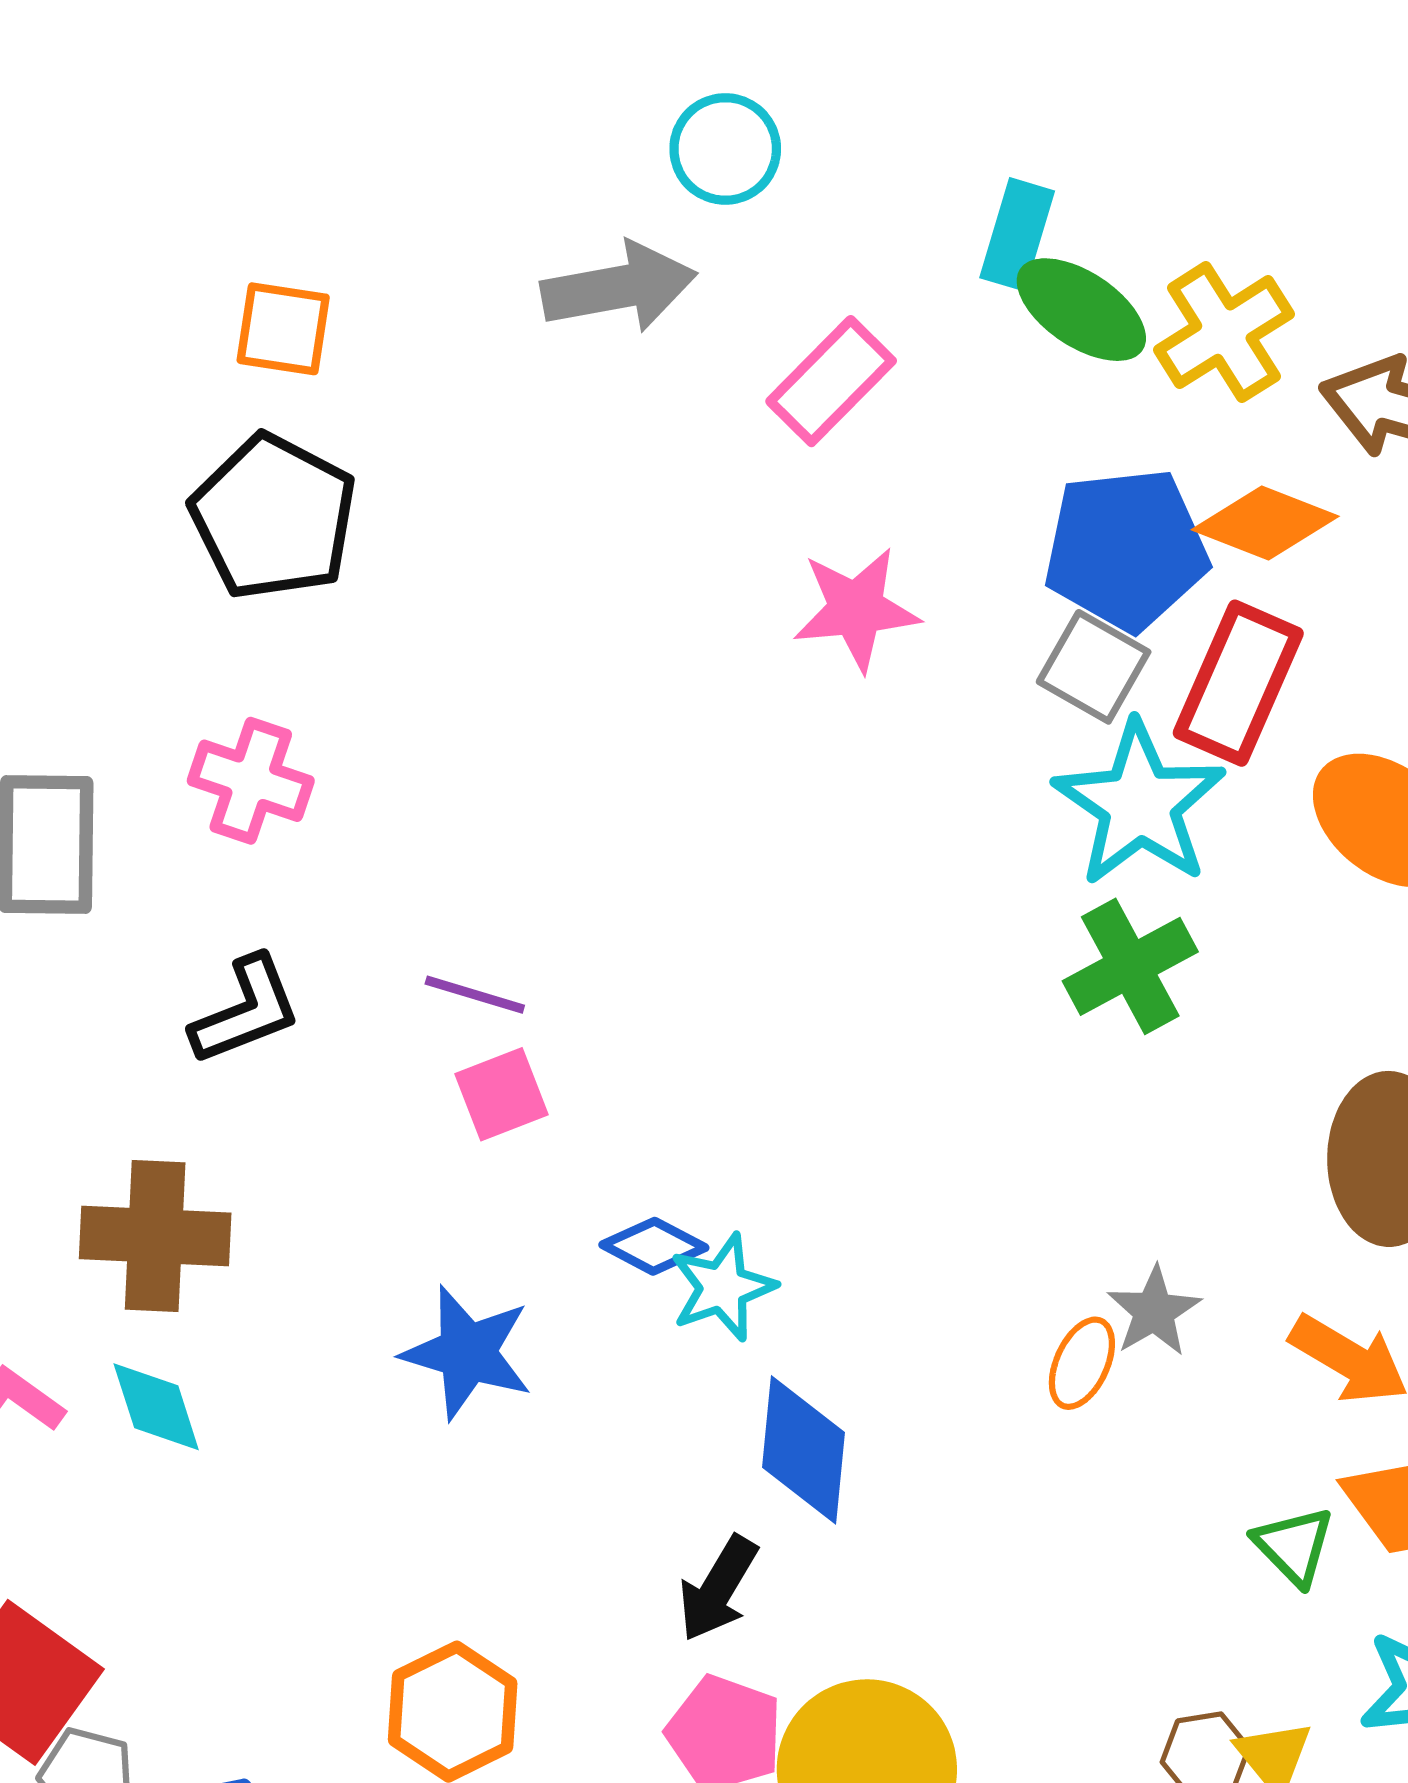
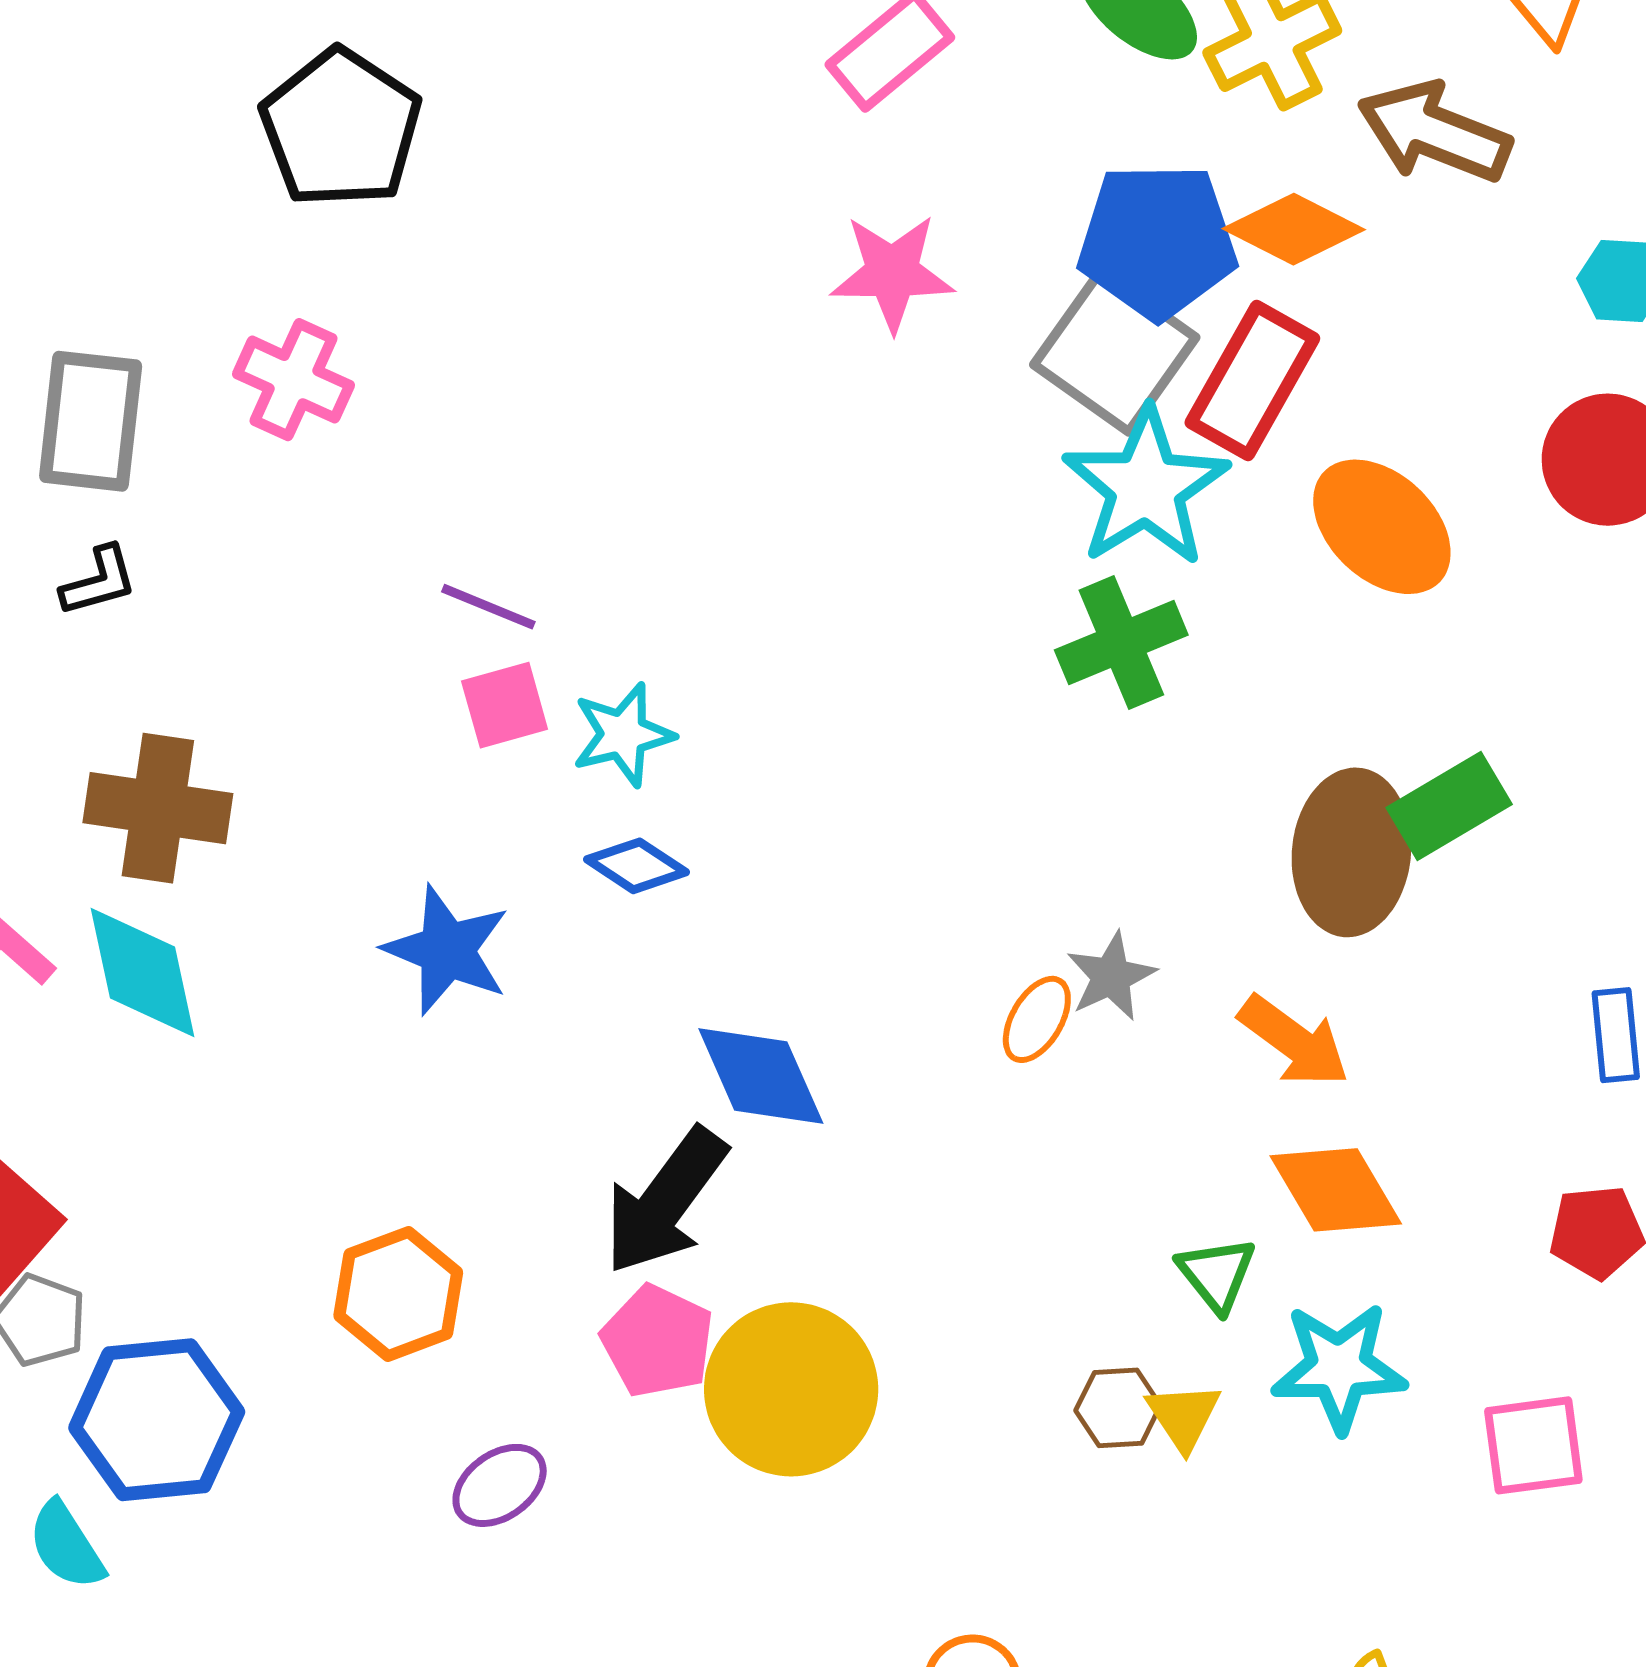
gray square: (1094, 667) -> (1115, 351), size x1.5
black L-shape: (246, 1010) -> (99, 581), moved, size x0.7
cyan star: (723, 1287) -> (623, 735), moved
cyan diamond: (156, 1407) -> (142, 972), size x1.4
blue diamond: (804, 1450) -> (761, 1076), turned -35
green triangle: (1294, 1546) -> (1217, 1274), moved
black arrow: (718, 1589) -> (665, 1201), size x1.5

